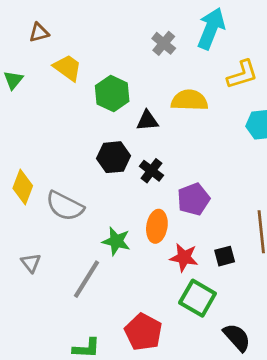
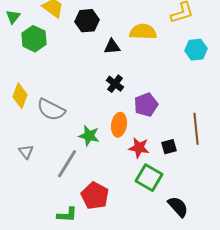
green hexagon: (112, 93) -> (34, 39), moved
black hexagon: (114, 157) -> (87, 21), moved
red pentagon: (143, 332) -> (95, 196), moved

